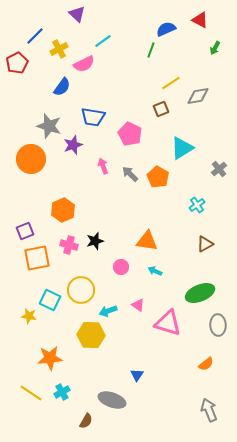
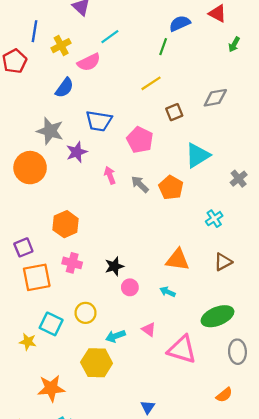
blue line: (35, 36) -> (34, 31), turned -36
yellow line: (171, 83) -> (151, 83), moved
black star: (95, 241) -> (114, 266), moved
orange triangle: (147, 241) -> (178, 260), moved
yellow circle: (81, 290) -> (86, 313), size x0.7

